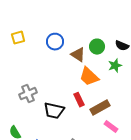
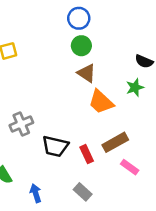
blue circle: (55, 42) -> (79, 18), moved
green circle: (97, 47) -> (81, 46), moved
red rectangle: (79, 100) -> (87, 154), moved

